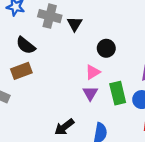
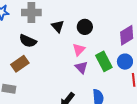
black triangle: (75, 24) -> (58, 26), moved
black semicircle: (26, 45) -> (28, 41), moved

